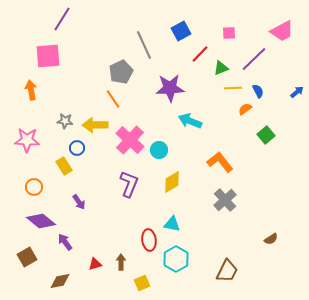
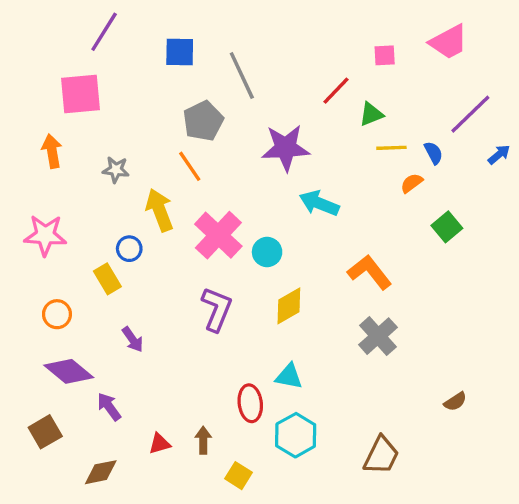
blue square: (181, 31) -> (180, 52), moved, turned 30
pink trapezoid: (282, 31) -> (449, 42), moved
purple line: (254, 59) -> (470, 114), moved
gray star: (65, 121) -> (116, 170), moved
yellow arrow: (95, 125) -> (159, 210), turned 70
yellow square: (142, 283) -> (238, 476), turned -35

